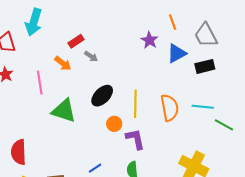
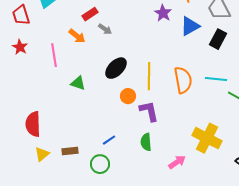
black rectangle: (205, 66) -> (218, 39), turned -48
green triangle: (64, 111) -> (78, 83), size x0.6

